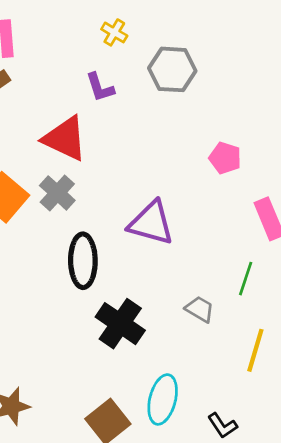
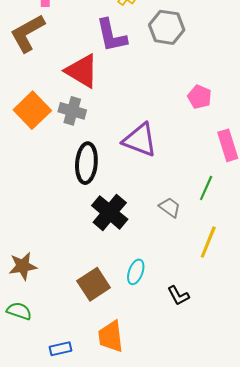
purple L-shape: (100, 87) -> (111, 35), size x1.5
gray cross: (57, 193) -> (72, 111), turned -32
cyan ellipse: (163, 399) -> (136, 272), size x0.7

